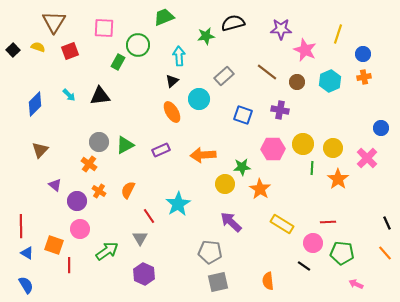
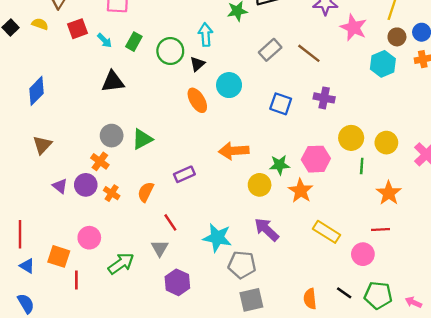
green circle: (138, 45) -> (170, 51), moved
gray rectangle: (224, 76) -> (270, 50), moved
brown circle: (297, 82) -> (397, 37), moved
cyan arrow: (69, 95) -> (105, 40), moved
pink hexagon: (273, 149) -> (316, 159), moved
purple rectangle: (161, 150) -> (184, 174), moved
orange star: (338, 179) -> (389, 193), moved
purple circle: (77, 201) -> (86, 185), moved
cyan star: (178, 204) -> (217, 238), moved, turned -30
green pentagon: (342, 253) -> (378, 295), moved
black line: (304, 266) -> (344, 293), moved
purple hexagon: (144, 274) -> (177, 282), moved

